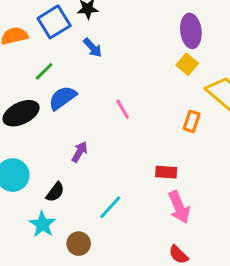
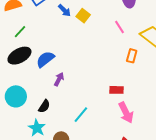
yellow square: (187, 64) -> (83, 16), moved
green line: (44, 71) -> (20, 32), moved
blue semicircle: (63, 98) -> (45, 59), moved
pink line: (123, 109) -> (120, 27), moved

